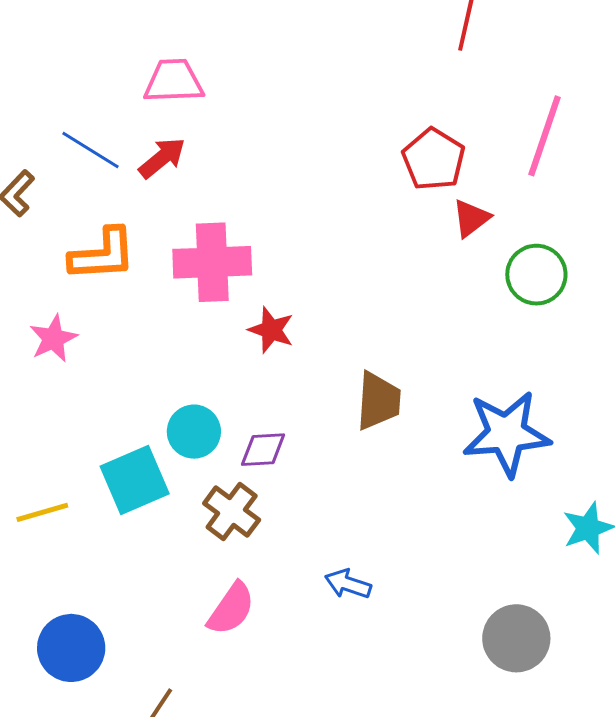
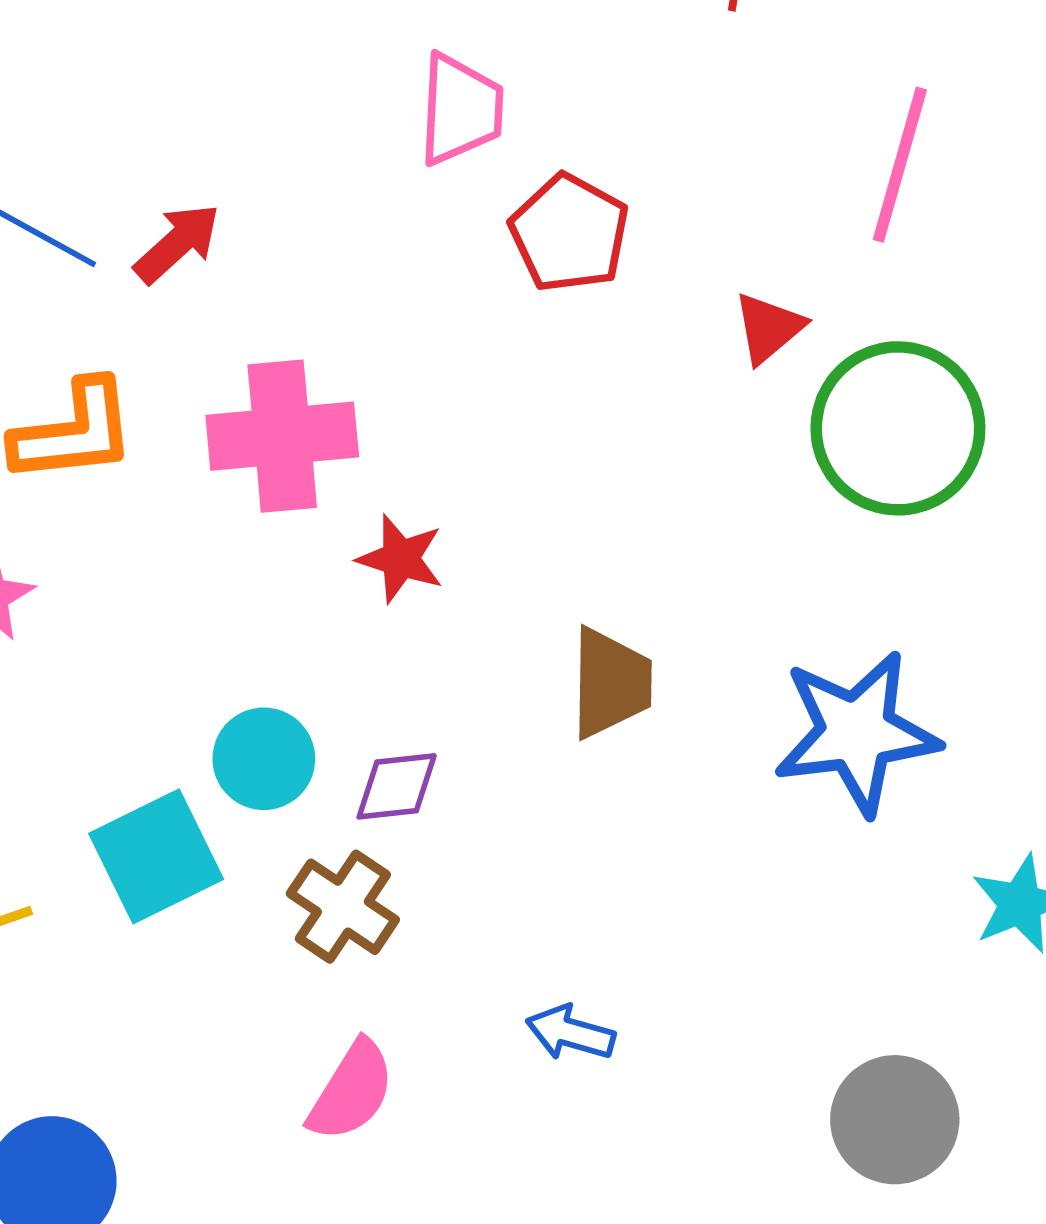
pink trapezoid: (174, 81) -> (461, 109), moved, turned 98
red pentagon: (434, 159) -> (569, 233), moved
green circle: (536, 275) -> (898, 428), size x1.5

